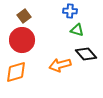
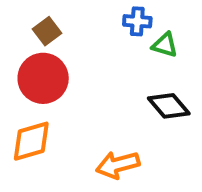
green triangle: (77, 30) -> (165, 45), moved
orange arrow: (60, 65) -> (118, 165), moved

